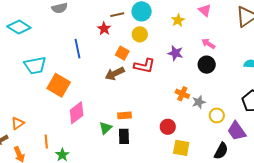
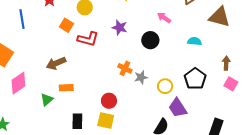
pink arrow: (208, 44) -> (164, 18), moved
brown arrow: (115, 74) -> (56, 63), moved
yellow circle: (217, 115) -> (165, 86), moved
black rectangle: (124, 136) -> (77, 121), moved
yellow square: (181, 148) -> (106, 120), moved

